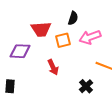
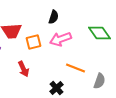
black semicircle: (73, 18) -> (54, 17), moved

